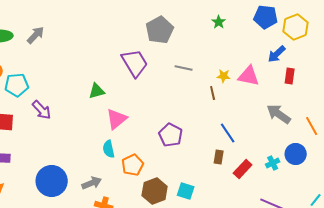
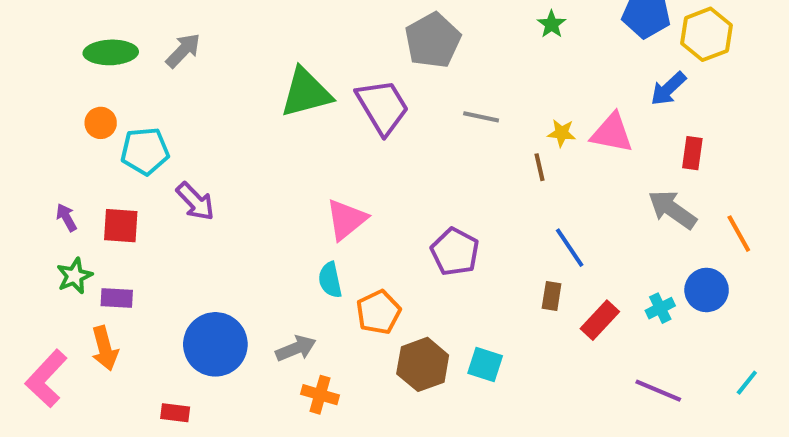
red rectangle: (290, 76) -> (692, 153), moved
green triangle: (97, 91) -> (306, 93), moved, size x1.6

